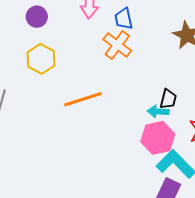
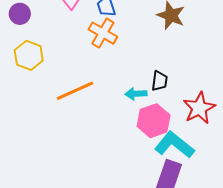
cyan arrow: (158, 111) -> (136, 94), moved

